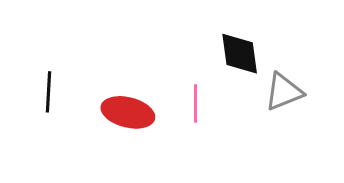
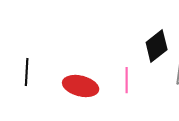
black diamond: (240, 54) -> (157, 46), turned 60

